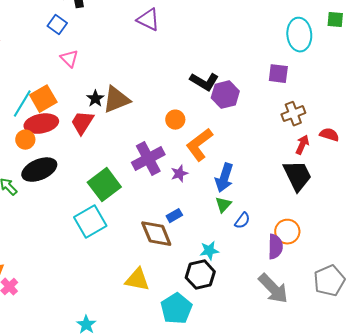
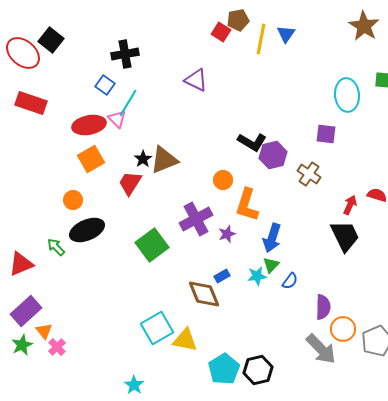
cyan line: (22, 104) -> (128, 103), moved
brown cross: (293, 114) -> (309, 174), moved, turned -35
red ellipse: (41, 124) -> (89, 125), moved
orange L-shape: (199, 145) -> (247, 205), turned -36
cyan square: (90, 222) -> (157, 328), moved
orange circle: (287, 232) -> (343, 329), moved
cyan star: (209, 251) -> (257, 276), moved
black hexagon: (200, 275) -> (258, 370), moved

